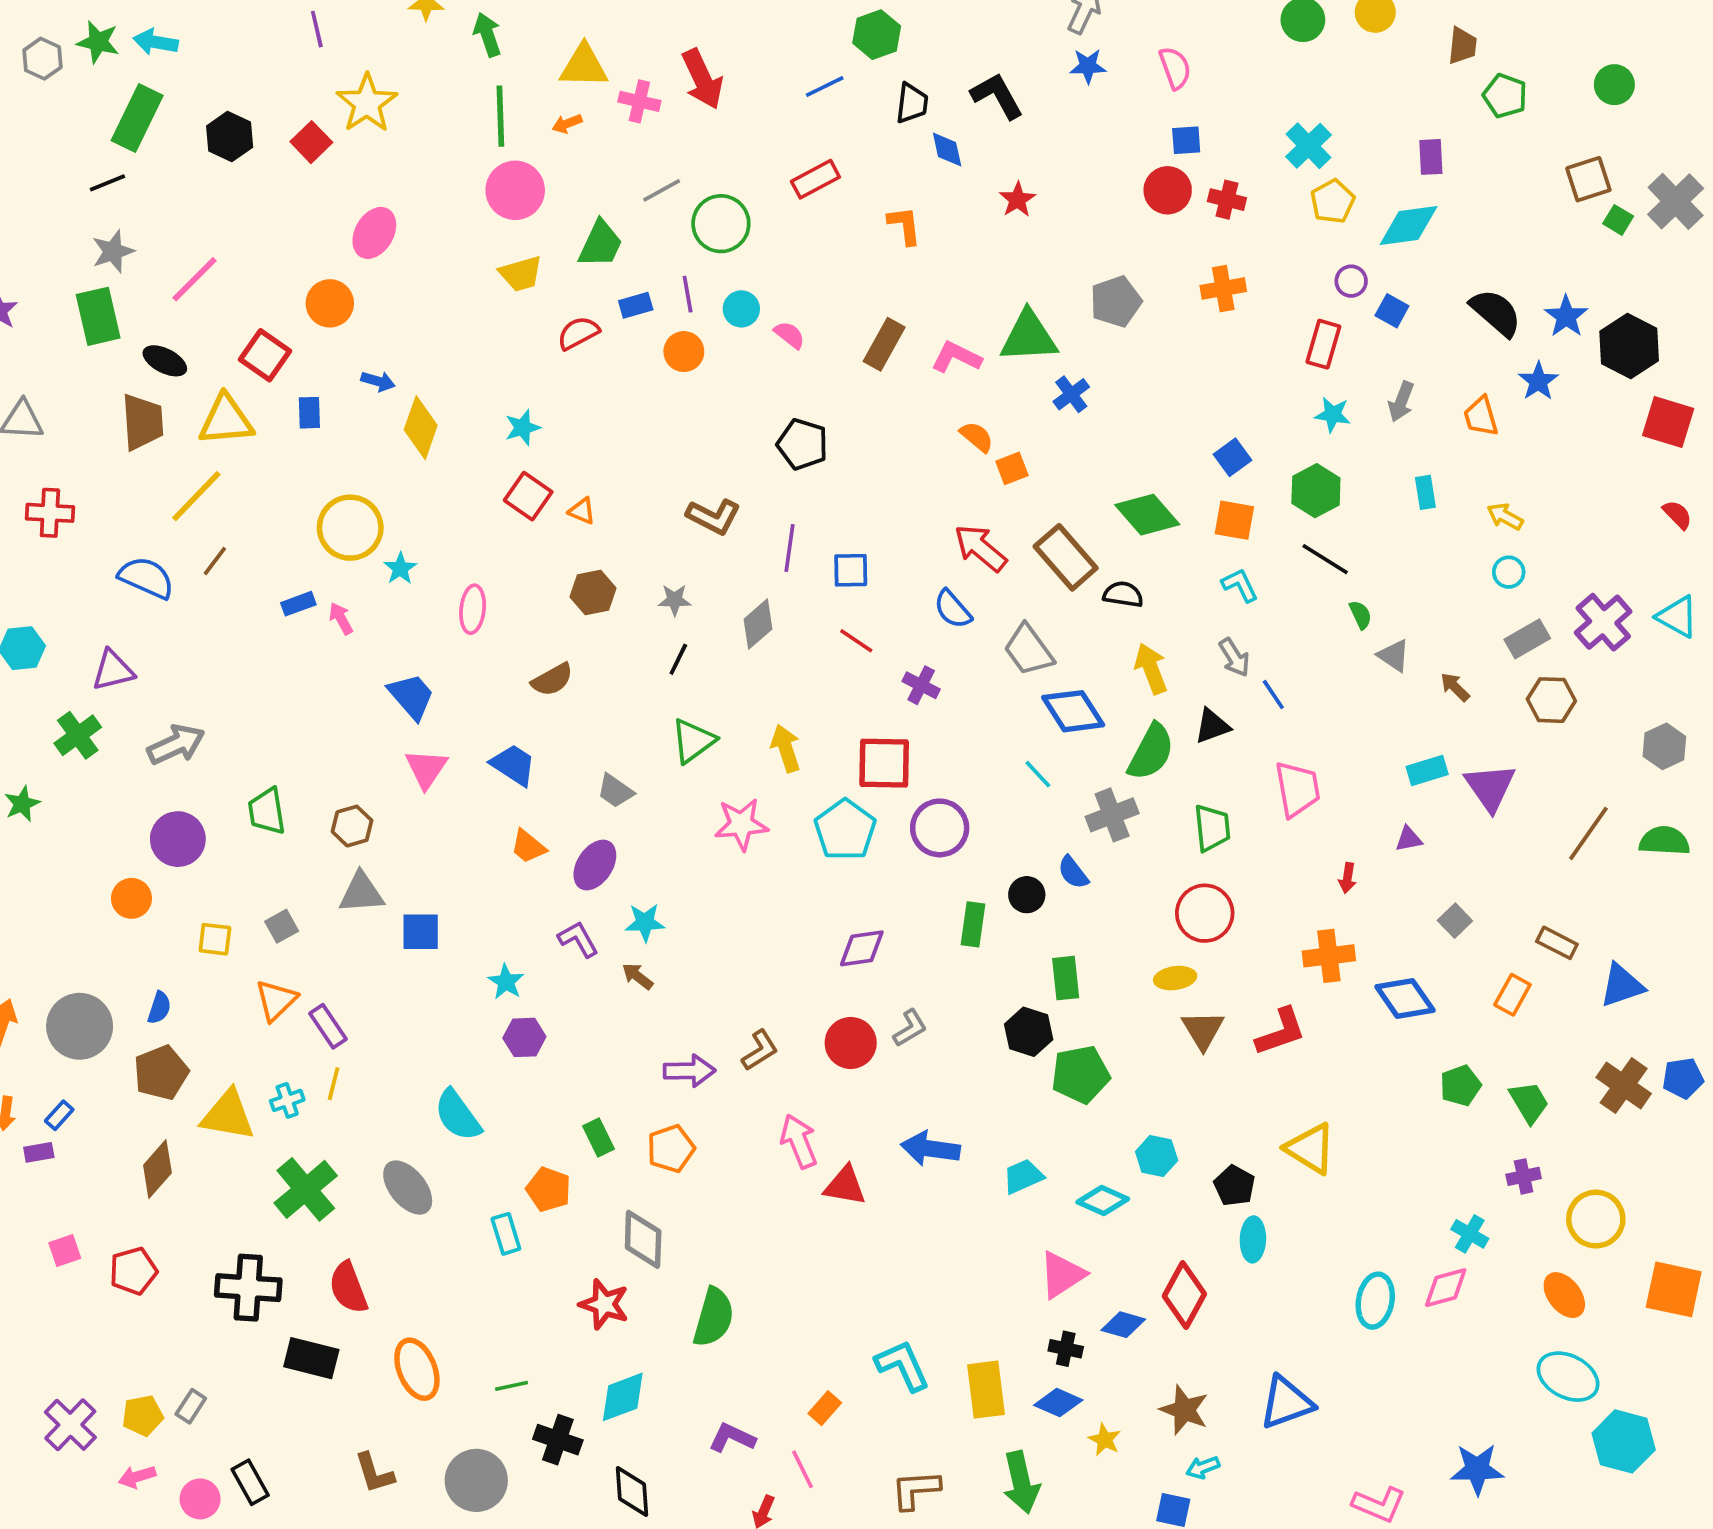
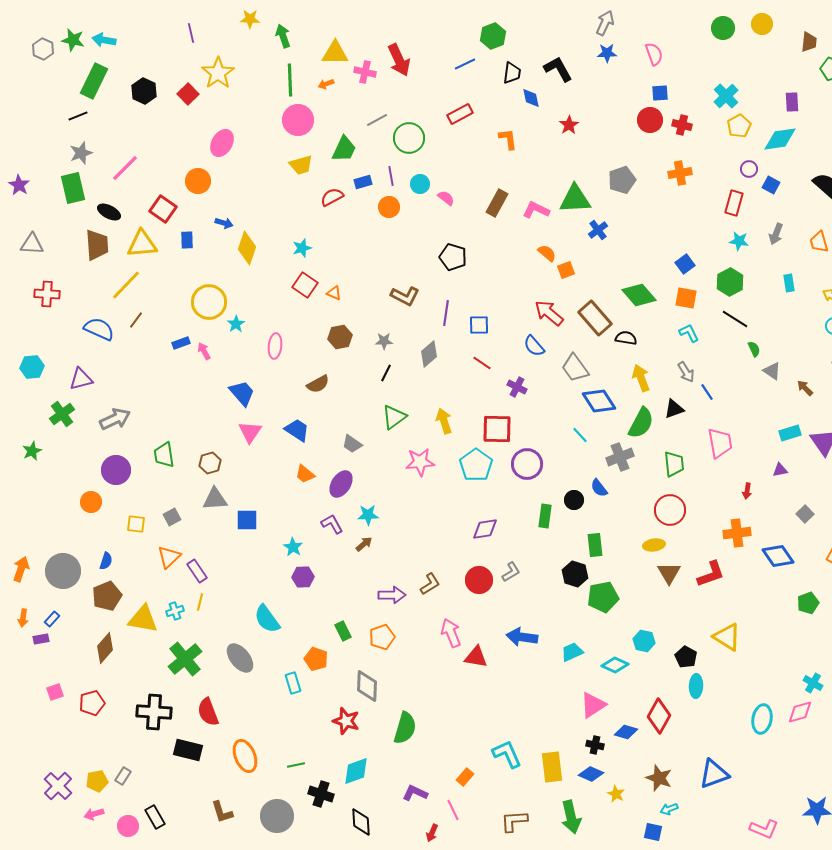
brown arrow: (638, 976) -> (364, 544), turned 102

